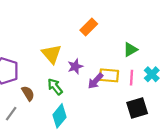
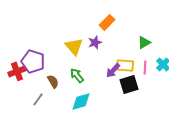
purple star: (75, 66) -> (95, 42), moved
black square: (137, 108) -> (129, 84), moved
cyan diamond: (60, 116) -> (81, 101), turned 35

